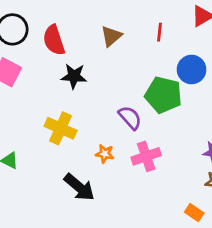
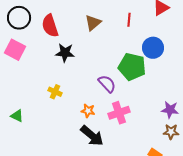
yellow cross: (61, 128) -> (55, 92), size x0.6
black arrow: (79, 187) -> (92, 136), moved

